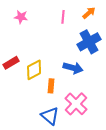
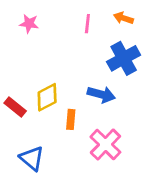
orange arrow: (89, 13) -> (124, 18), turned -120
red rectangle: (11, 63) -> (15, 107), moved, turned 70
blue triangle: (50, 116) -> (32, 158), moved

